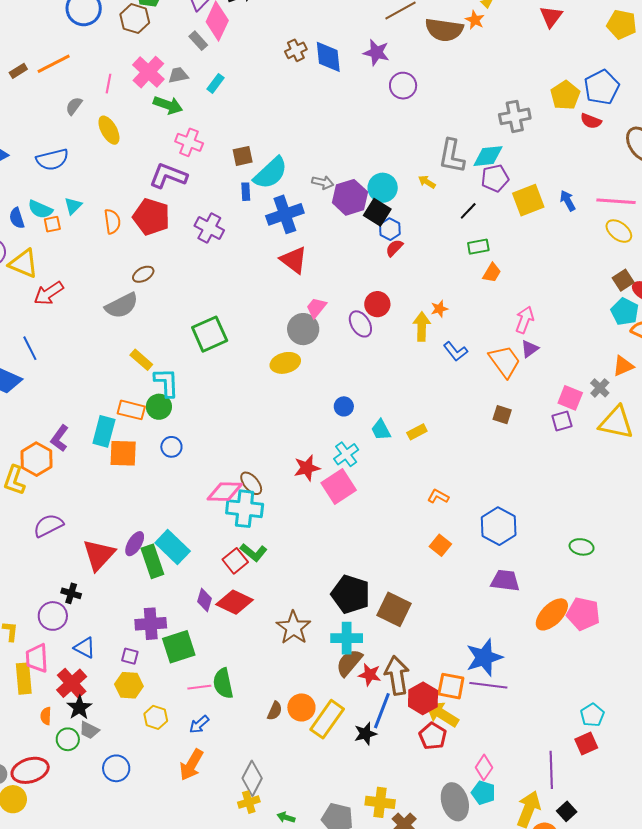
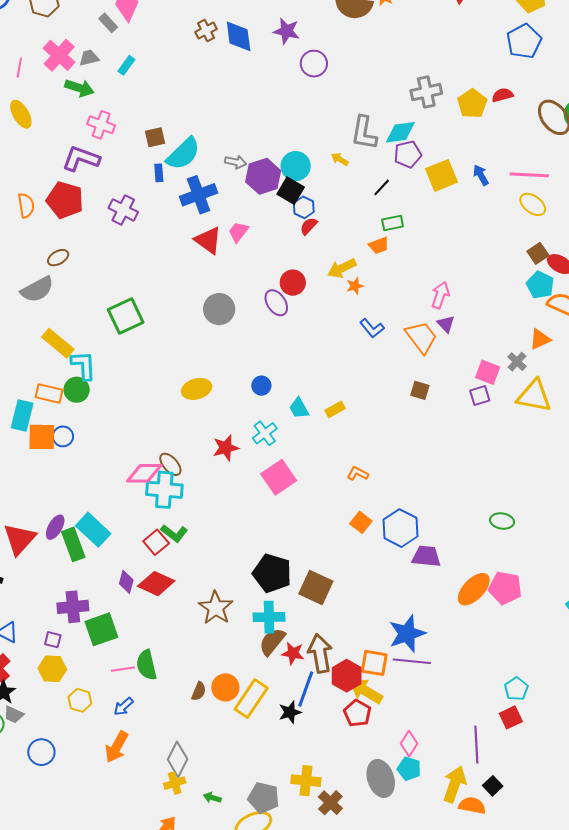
blue pentagon: (602, 87) -> (524, 41), moved
yellow pentagon: (565, 95) -> (472, 104), moved
red semicircle: (591, 121) -> (502, 95), turned 145
orange trapezoid: (492, 273) -> (379, 245), moved, turned 40
pink trapezoid: (316, 308) -> (238, 232), moved
yellow arrow: (422, 327) -> (342, 268), moved, turned -116
purple triangle: (530, 349) -> (446, 324), turned -36
yellow rectangle: (141, 360) -> (58, 343), size x1.4
yellow ellipse: (285, 363) -> (197, 389), moved
blue circle: (171, 447) -> (63, 436), moved
pink square: (339, 487) -> (279, 477), moved
blue hexagon: (499, 526) -> (400, 528), moved

